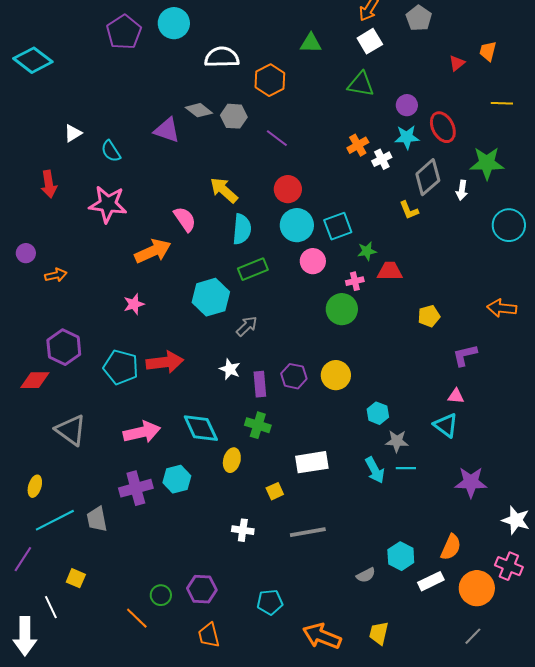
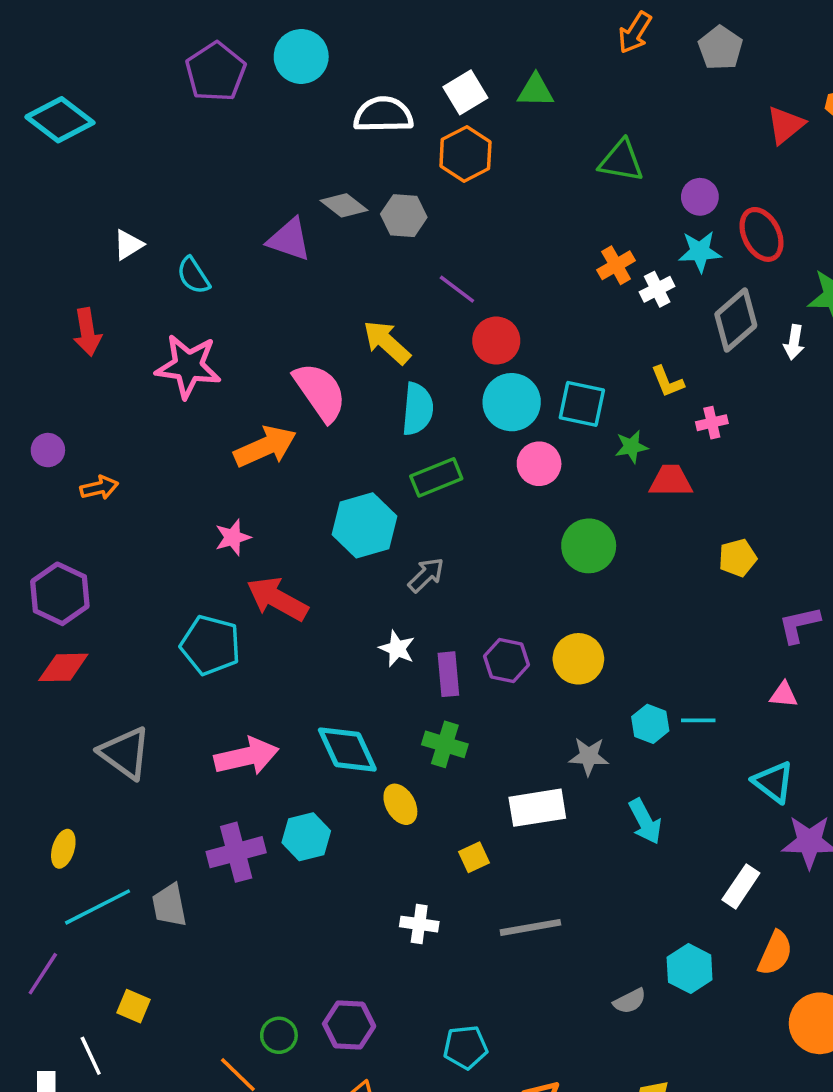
white square: (370, 41) -> (465, 92), moved
red triangle: (457, 63) -> (785, 125), size x1.4
purple line: (277, 138) -> (457, 289), moved
yellow L-shape: (409, 210) -> (667, 382), moved
pink semicircle: (185, 219) -> (320, 392), size x1.4
cyan square: (338, 226) -> (582, 404), turned 32
pink cross: (355, 281) -> (712, 423), moved
purple hexagon: (64, 347) -> (60, 594), moved
red arrow: (165, 362) -> (277, 599), moved, turned -144
cyan triangle: (446, 425) -> (773, 782), moved
gray star: (397, 441) -> (589, 756), moved
yellow ellipse: (232, 460) -> (400, 804), turned -45
cyan line: (406, 468) -> (698, 720), moved
white rectangle: (431, 581) -> (741, 886), moved, turned -30

